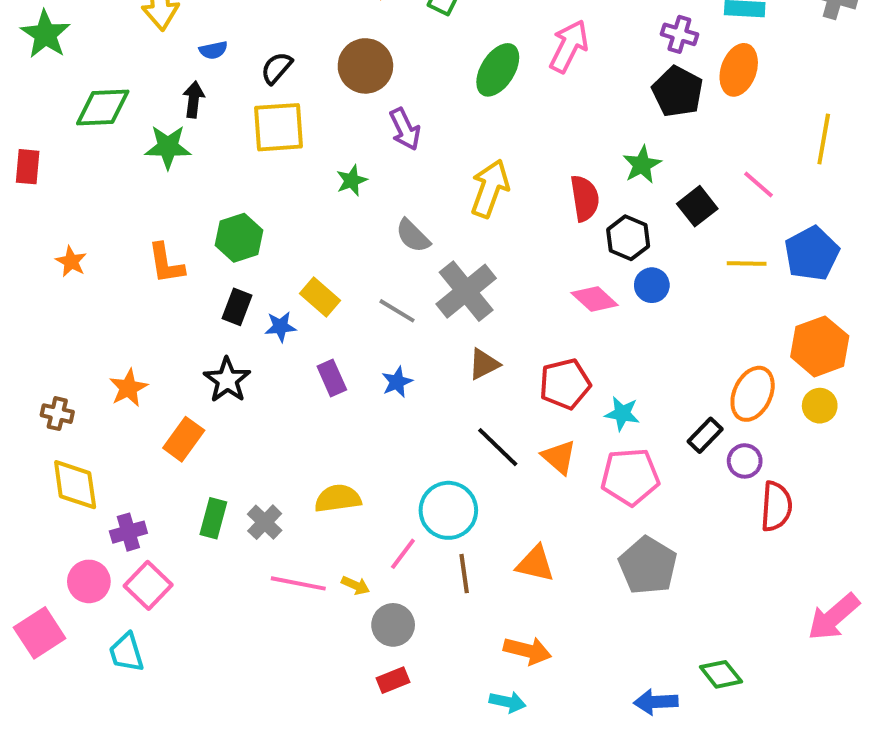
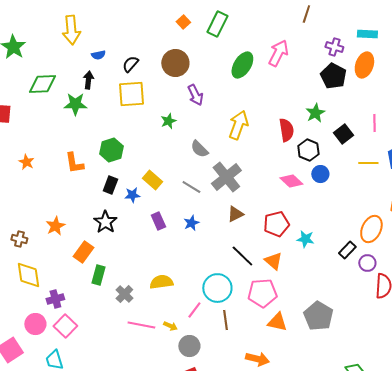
pink line: (758, 184) -> (374, 123), turned 48
pink pentagon: (630, 477) -> (262, 293), moved
green rectangle: (213, 518) -> (98, 275), moved
orange triangle: (535, 564) -> (277, 322), moved

